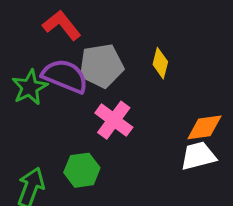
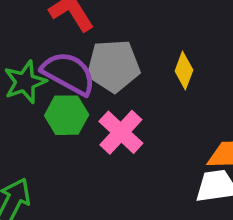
green hexagon: (82, 170) -> (67, 115), moved

